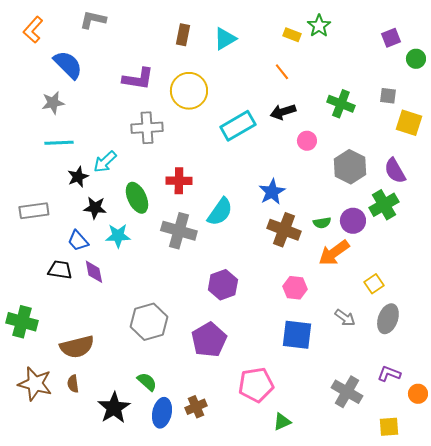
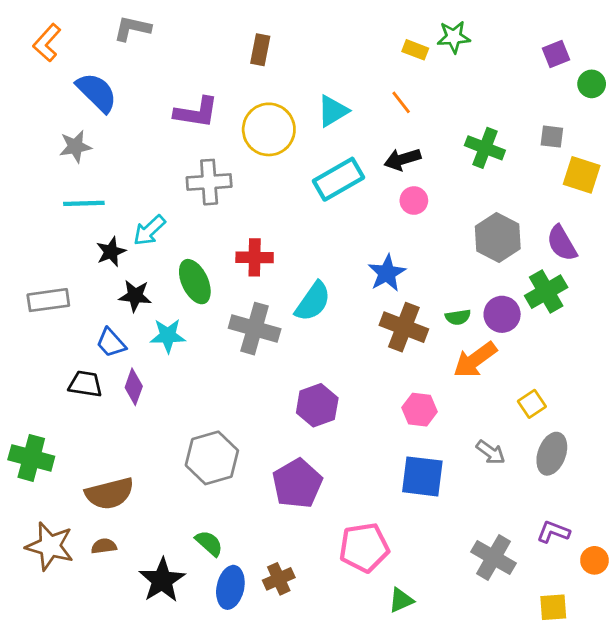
green star: (319, 26) -> (454, 37), turned 30
cyan triangle: (225, 39) -> (333, 111), moved
pink circle: (307, 141) -> (414, 201), moved
purple diamond: (94, 272) -> (134, 387), turned 30
brown semicircle: (73, 384) -> (104, 546), turned 90

